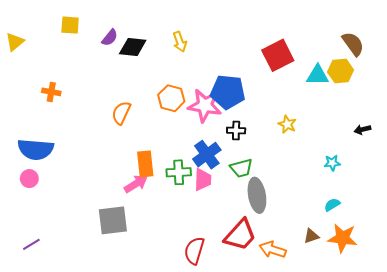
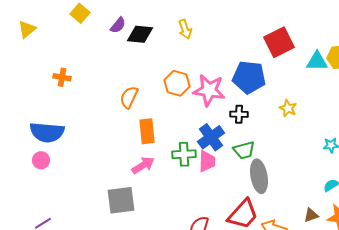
yellow square: (70, 25) -> (80, 13), turned 36
blue pentagon: (228, 92) -> (249, 77), moved
orange rectangle: (145, 164) -> (147, 131), moved

